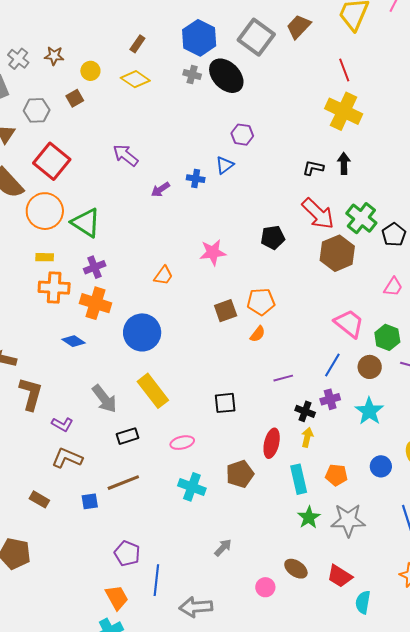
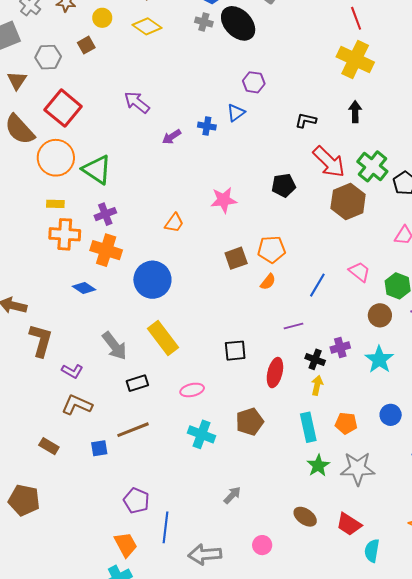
black L-shape: (313, 168) -> (306, 120), moved
pink trapezoid: (349, 323) -> (359, 272), size x0.7
blue line: (332, 365) -> (317, 285), moved
red ellipse: (272, 443) -> (275, 373), moved
pink circle: (265, 587) -> (262, 545), moved

